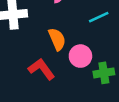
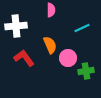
red L-shape: (42, 69) -> (24, 58), moved

